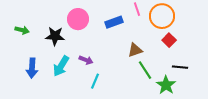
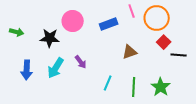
purple arrow: (86, 60) -> (81, 62), turned 32
black line: (180, 67) -> (179, 55), moved
green line: (145, 70) -> (134, 87), moved, turned 36
cyan line: (95, 81) -> (108, 83), moved

